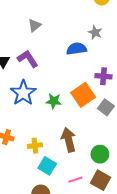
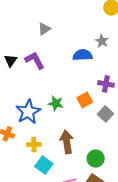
blue star: (23, 93) -> (28, 112), moved
orange square: (83, 95) -> (85, 100), size x0.7

